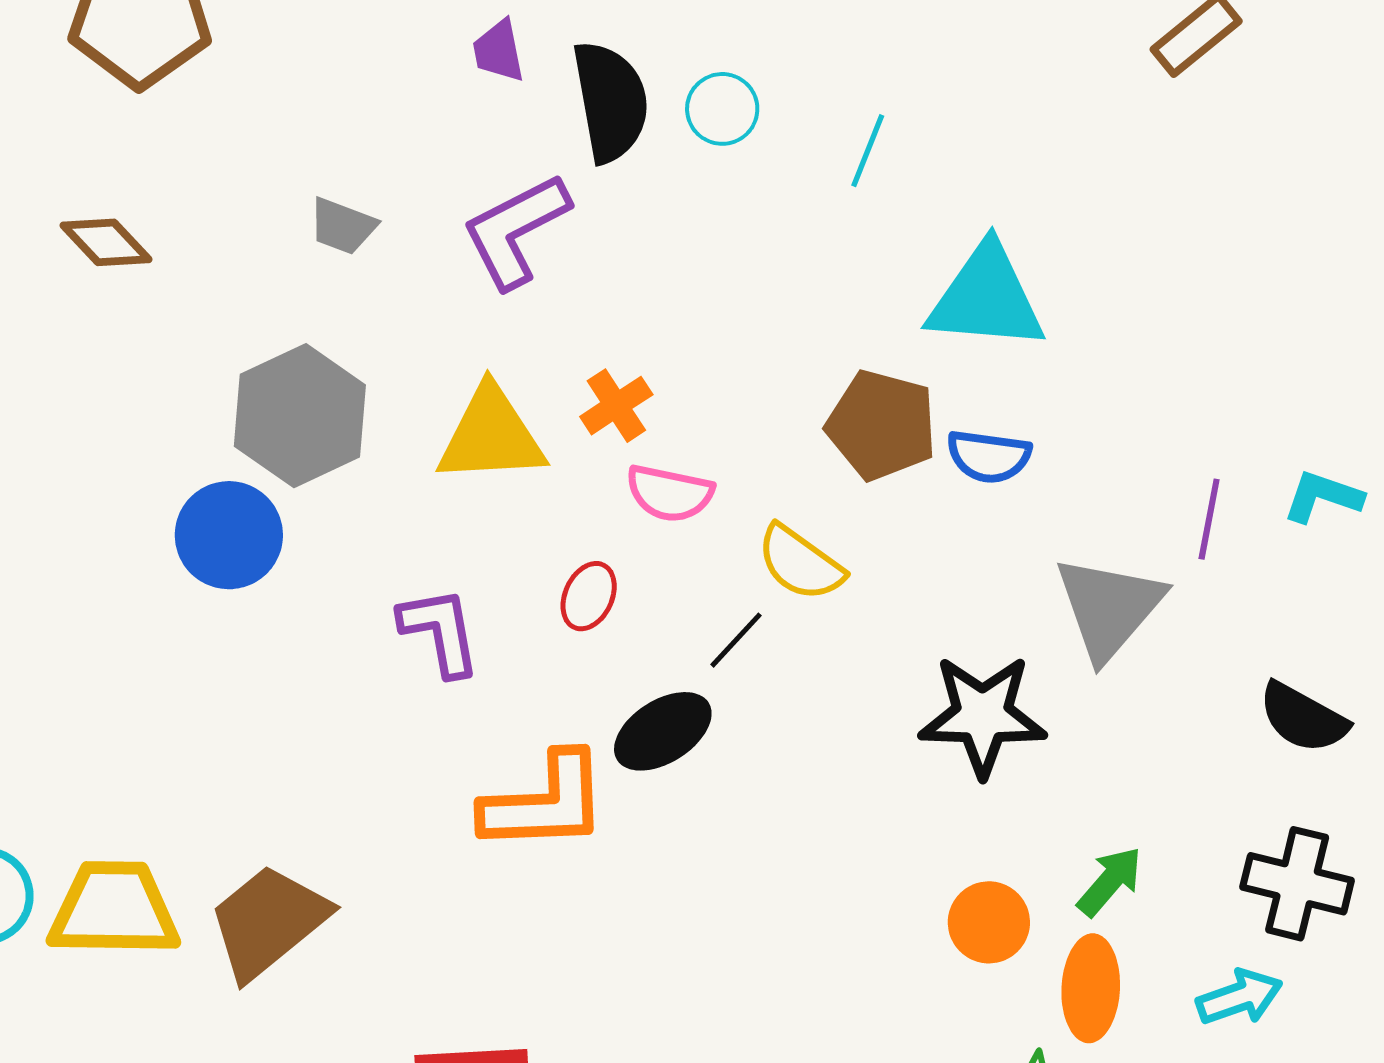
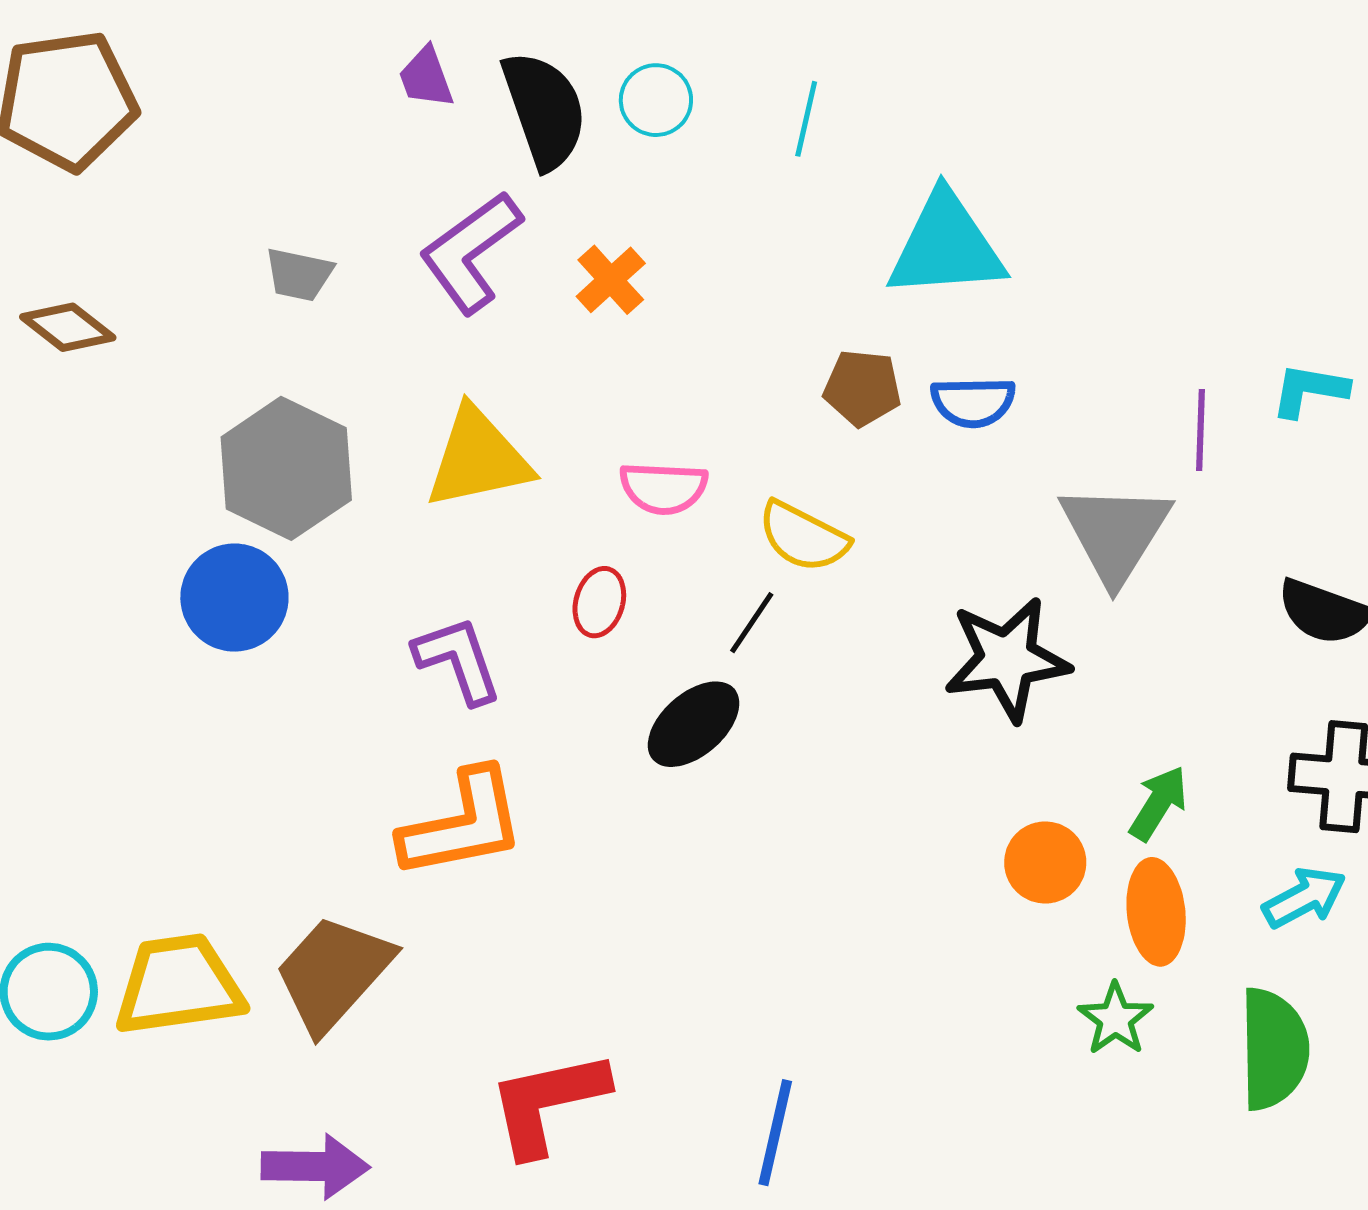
orange cross: (616, 406) -> (611, 280), moved
brown pentagon: (882, 425) -> (862, 388), size x0.7
orange L-shape: (545, 803) -> (463, 824), moved

